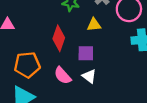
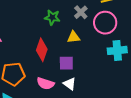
pink semicircle: (63, 76) -> (45, 84), turned -30

